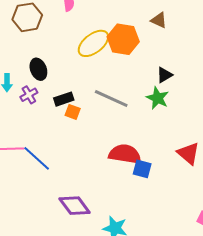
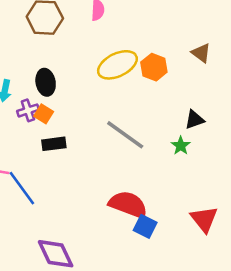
orange hexagon: (123, 39) -> (154, 67), size x0.7
green star: (158, 98) -> (181, 146), size x0.7
black rectangle: (64, 99) -> (54, 144), moved
orange square: (73, 112) -> (44, 114), moved

